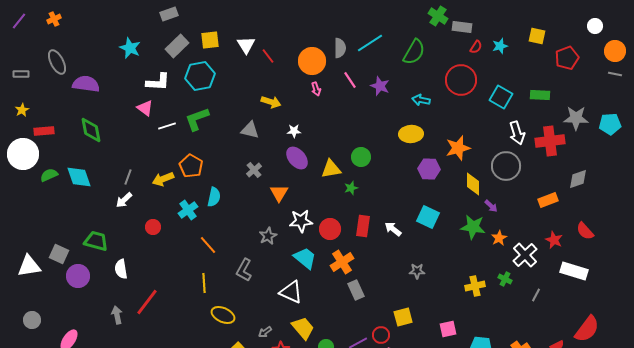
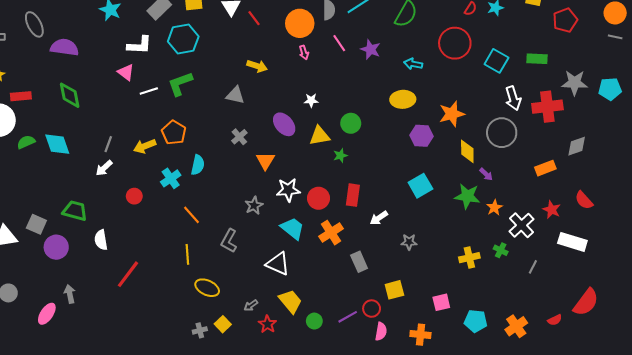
white star: (294, 131) -> (311, 100), moved
cyan square: (428, 217) -> (420, 186), turned 35
white arrow: (393, 229) -> (379, 218), moved, turned -72
gray rectangle: (356, 290) -> (359, 262), moved
gray arrow: (117, 315) -> (70, 294), moved

